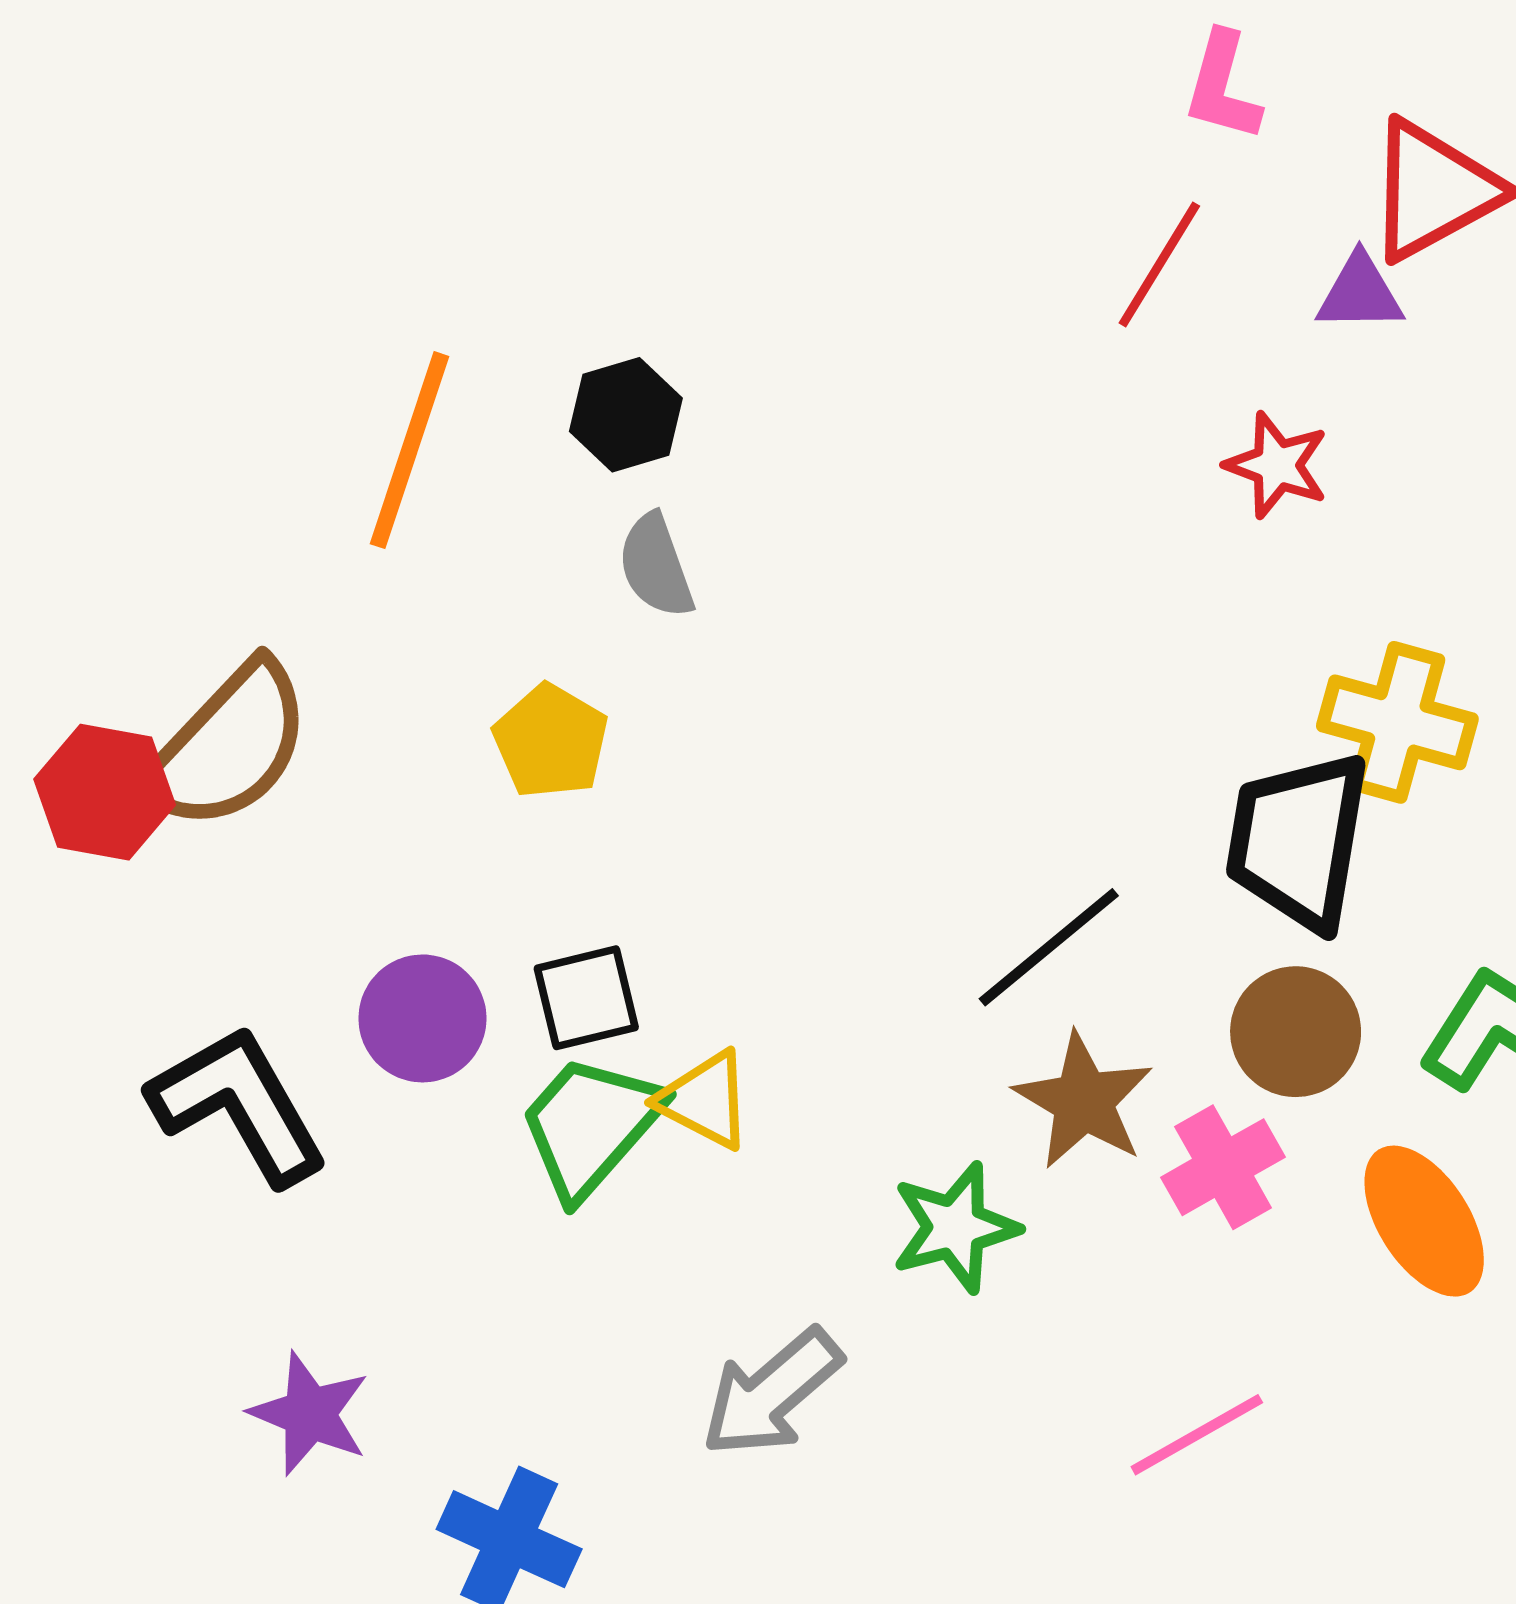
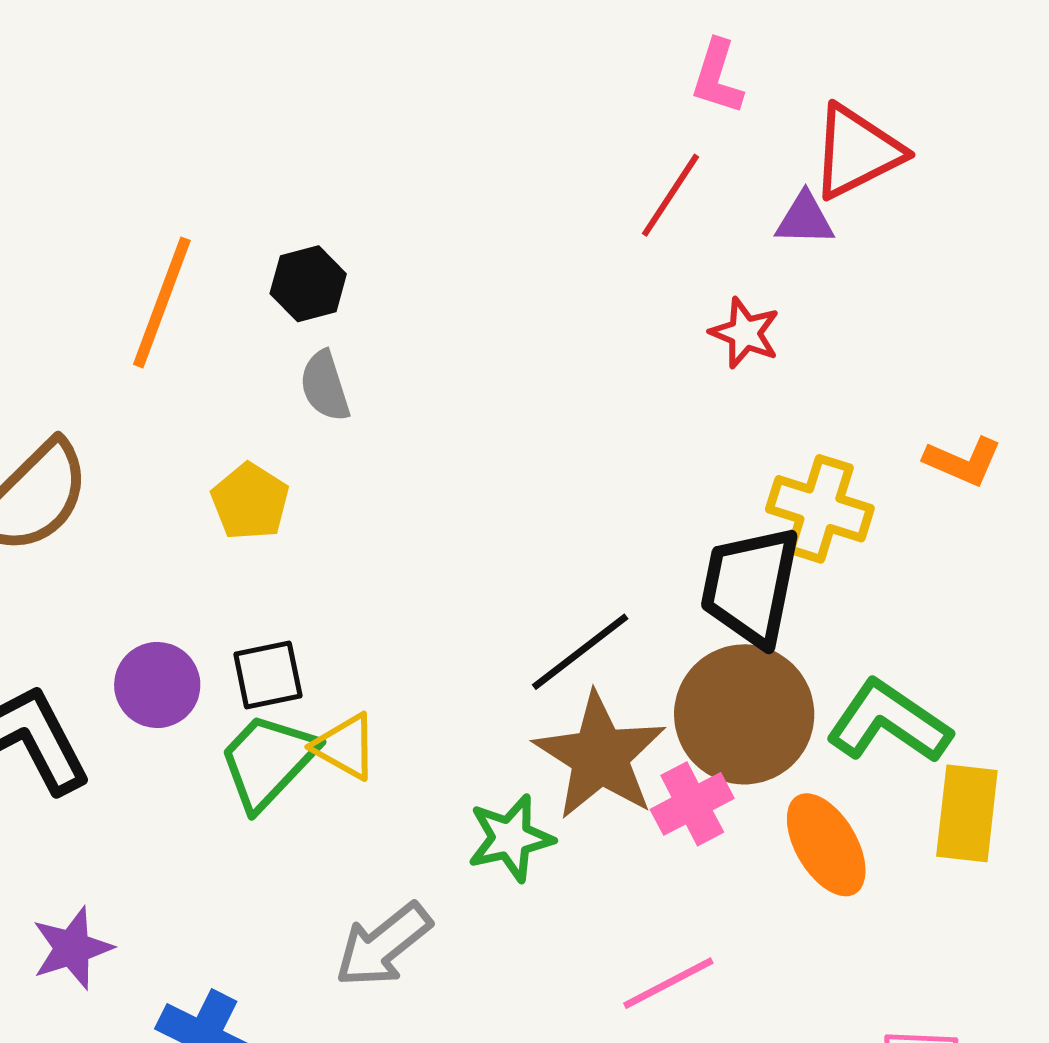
brown circle: (1296, 1032) -> (744, 714), size x1.6
brown star: (1084, 1101) -> (600, 756), size x1.4
purple star: (310, 1414) -> (72, 948), turned 30

